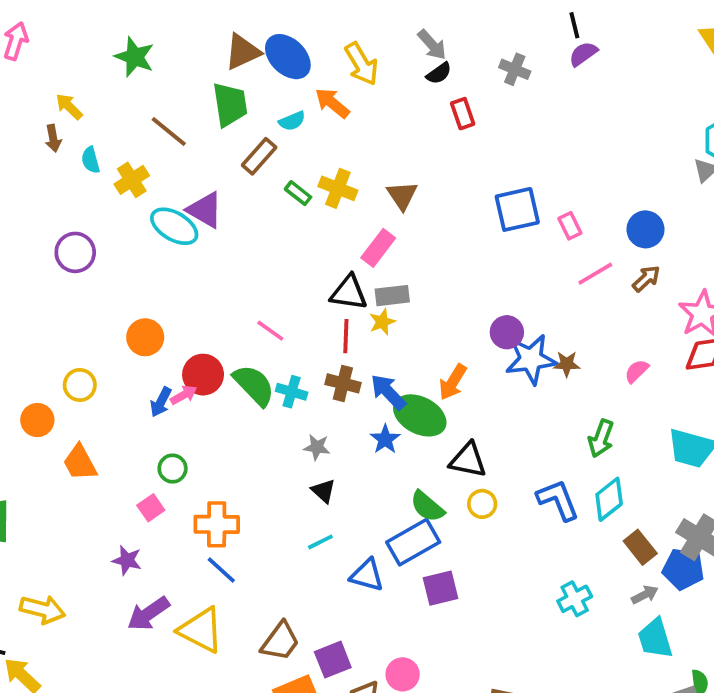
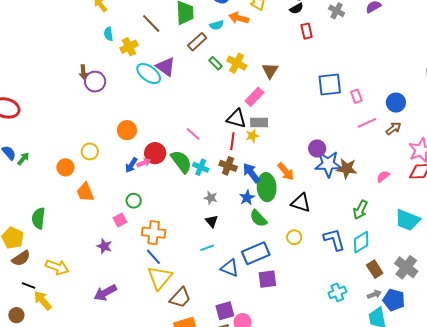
orange arrow: (332, 103) -> (239, 18), turned -30
brown arrow: (53, 138) -> (83, 72), moved
brown star: (567, 364) -> (347, 169), size x1.5
orange arrow: (453, 382) -> (286, 172), turned -78
green ellipse: (420, 415) -> (267, 187), turned 52
black triangle: (468, 460) -> (301, 203), moved
green semicircle: (427, 506) -> (258, 218), moved
blue pentagon: (683, 569) -> (394, 300), moved
purple arrow: (148, 614) -> (105, 293), moved
yellow triangle: (201, 630) -> (160, 278), moved, turned 36
purple square: (333, 660) -> (225, 311), moved

